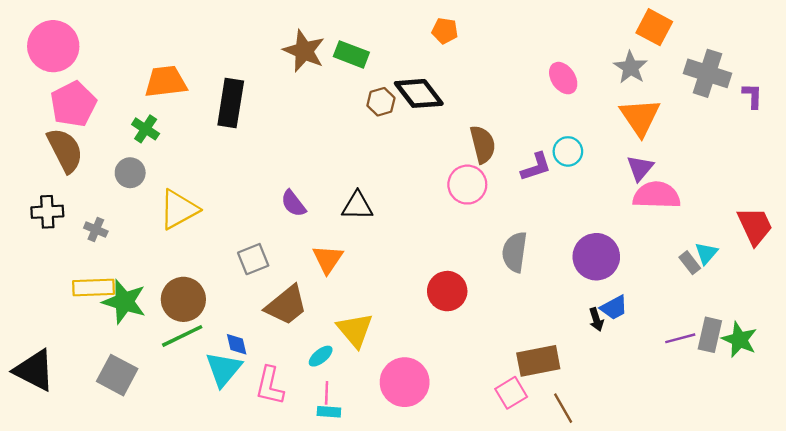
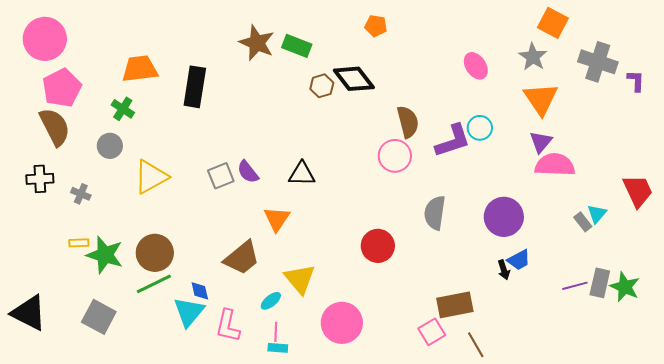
purple L-shape: (536, 167) -> (453, 141), size x1.4
gray square: (253, 259) -> (221, 176), moved
yellow rectangle: (93, 287) -> (79, 243), size x0.6

